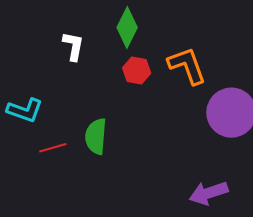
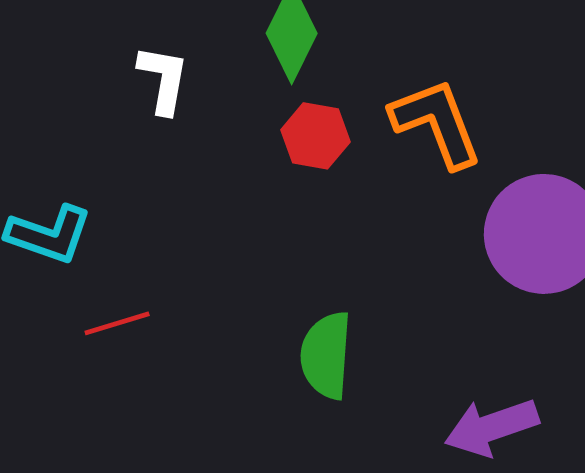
green semicircle: (96, 136) -> (326, 355), moved

